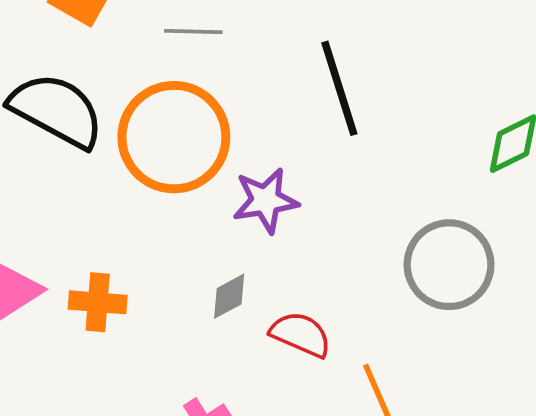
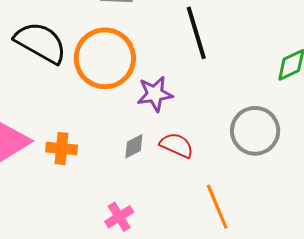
red semicircle: (301, 334) -> (177, 145), moved

